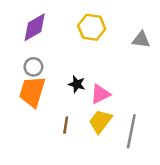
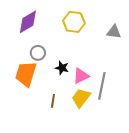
gray circle: (33, 67) -> (38, 53), moved
gray line: (131, 131) -> (102, 86), moved

